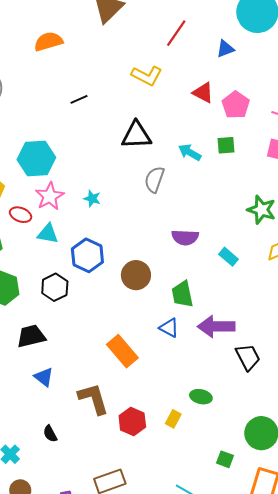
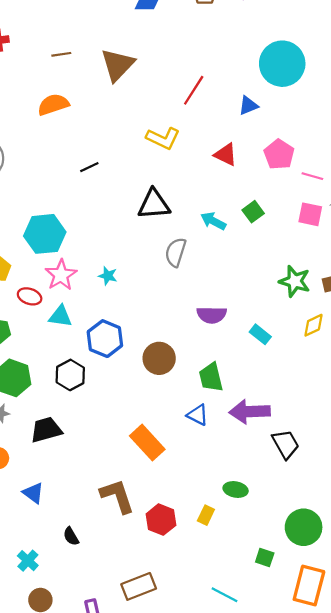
pink pentagon: (236, 105) -> (279, 154), moved
green square: (226, 145) -> (253, 212), turned -30
blue triangle: (44, 377) -> (33, 493), moved

